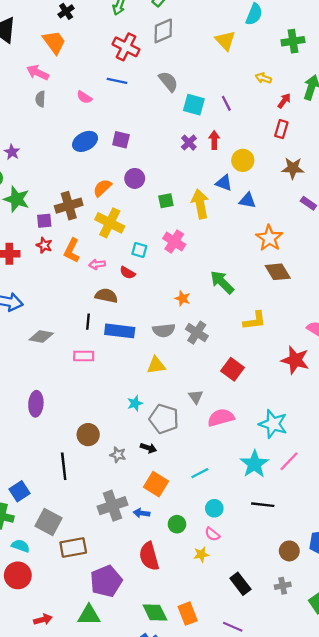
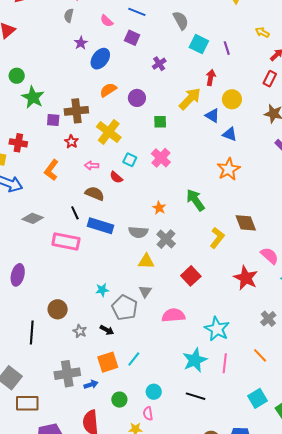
purple square: (121, 140) -> (132, 38), moved
blue ellipse: (85, 141) -> (100, 59), turned -35
purple cross: (189, 143) -> (159, 64), moved
purple star: (12, 152) -> (81, 43), moved
orange semicircle: (102, 188) -> (108, 90), moved
yellow arrow: (200, 204) -> (190, 99), moved, turned 45
orange star: (269, 238) -> (229, 169), moved
red star: (44, 245) -> (71, 142), moved
orange L-shape: (72, 251) -> (51, 170), moved
brown diamond: (278, 272) -> (246, 223), moved
yellow L-shape: (254, 321) -> (217, 238), turned -55
black line: (88, 322) -> (75, 213), turned -40
pink rectangle: (84, 356) -> (66, 242), size x1.5
yellow triangle: (156, 365) -> (146, 261), moved
gray triangle: (196, 397) -> (145, 291), moved
pink line: (289, 461) -> (225, 363), turned -48
cyan line: (200, 473) -> (134, 359), moved, turned -35
orange square: (156, 484) -> (108, 362), turned 30
blue arrow: (142, 513) -> (91, 385), turned 144
pink semicircle: (212, 534) -> (148, 414), turned 32

